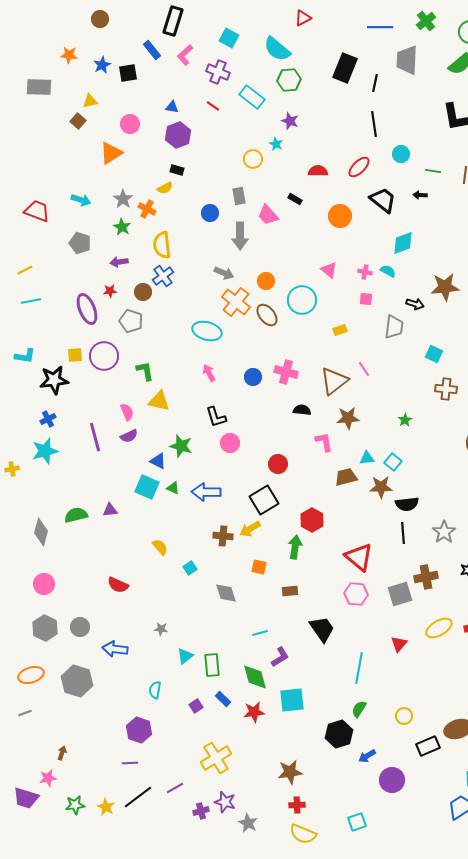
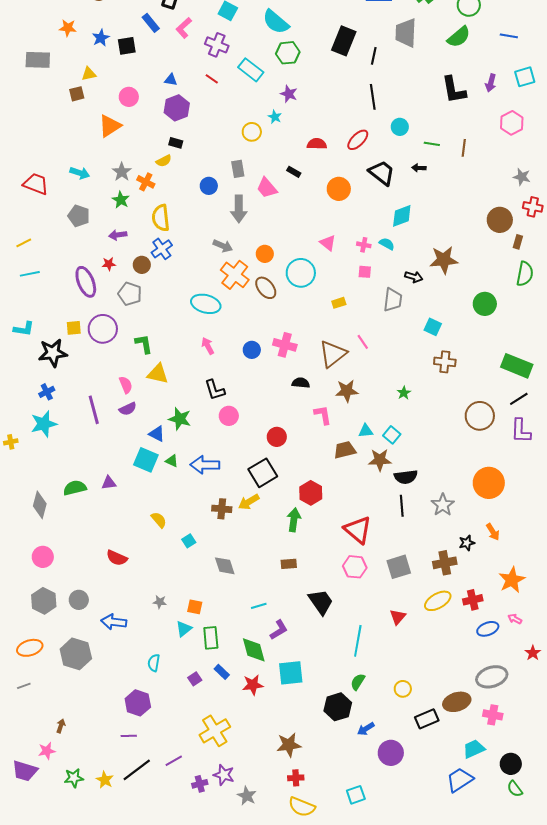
brown square: (78, 121) -> (77, 94), turned 35
orange square: (259, 567) -> (195, 607), moved
brown cross: (426, 577) -> (445, 563), moved

